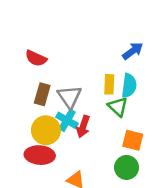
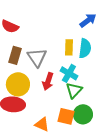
green triangle: (118, 107) -> (74, 90), moved, turned 30
cyan cross: (67, 120) -> (69, 73), moved
orange square: (133, 140) -> (66, 116), moved

